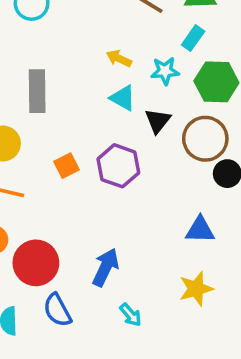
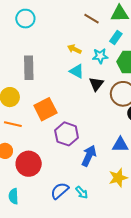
orange square: (66, 166) -> (45, 109), size x1.6
purple hexagon: (118, 166) -> (67, 134), moved
blue arrow: (106, 267) -> (89, 156), moved
blue semicircle: (57, 310) -> (60, 191), moved, turned 78

